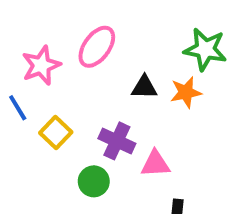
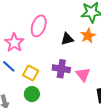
pink triangle: (155, 164) -> (83, 74), turned -49
green circle: (94, 181) -> (32, 94), moved

